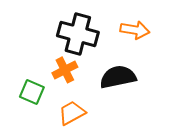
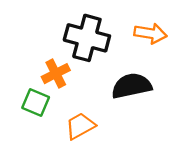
orange cross: (65, 70) -> (56, 74), moved

